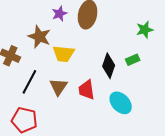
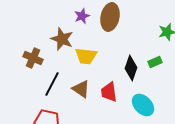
brown triangle: (58, 87) -> (81, 89), turned -30

